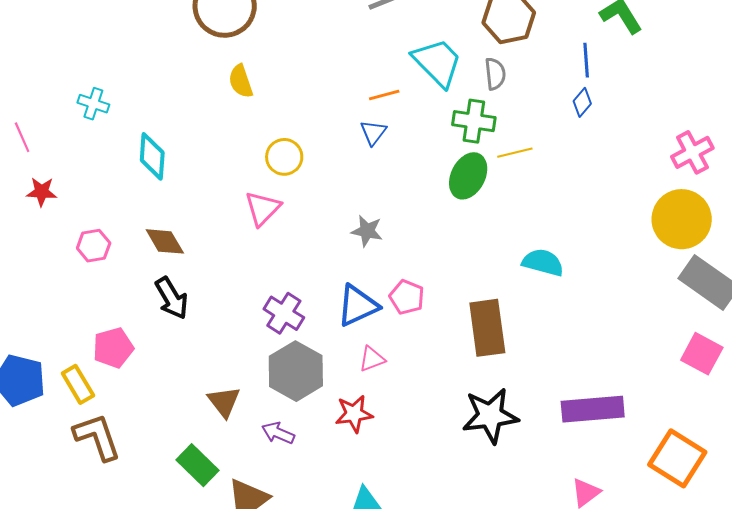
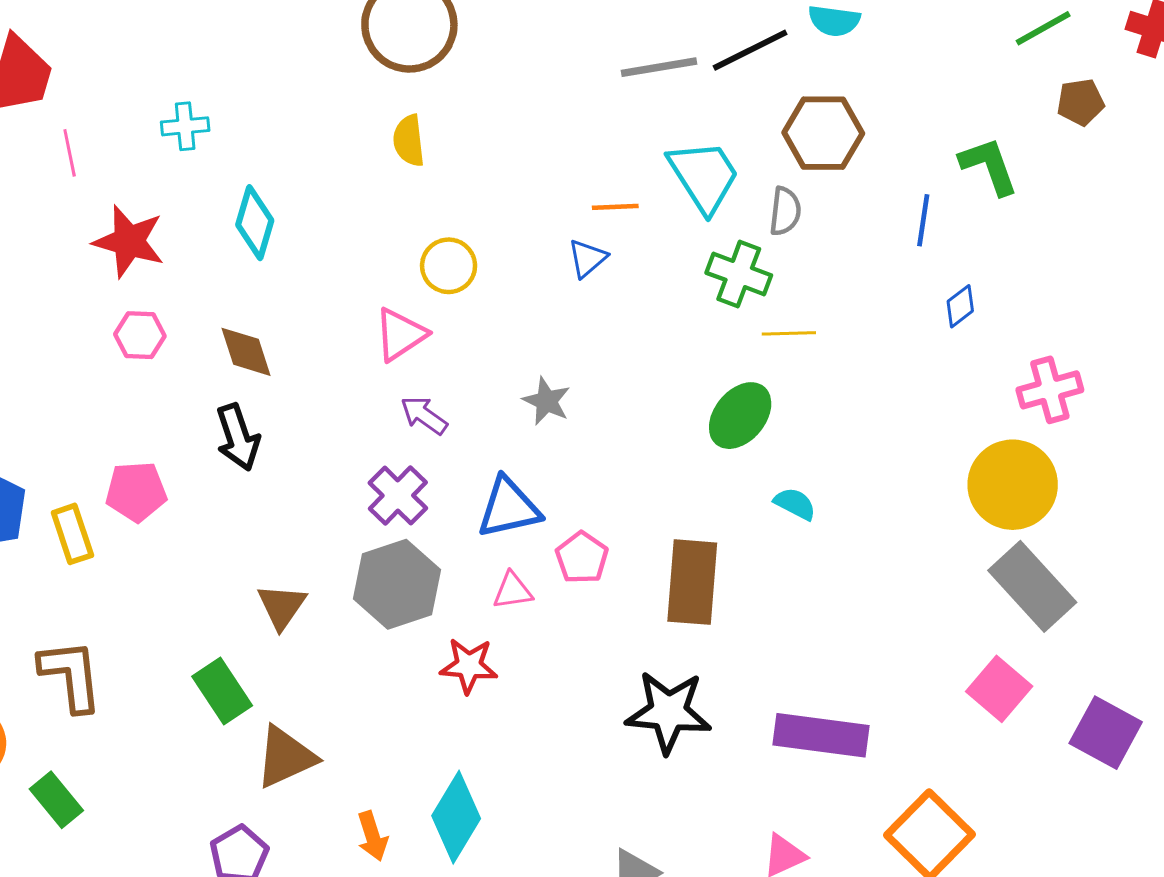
blue diamond: (582, 102) -> (960, 306), moved
cyan cross: (93, 104) -> (185, 126), turned -36
green ellipse: (468, 176) -> (740, 416), moved
red star: (42, 192) -> (129, 241), moved, size x1.6
cyan semicircle: (543, 262) -> (795, 504), size x0.7
pink pentagon: (407, 297) -> (582, 558), moved
purple arrow: (278, 433) -> (424, 415), moved
brown L-shape: (97, 437) -> (71, 675), moved

